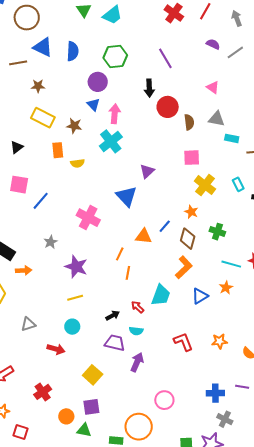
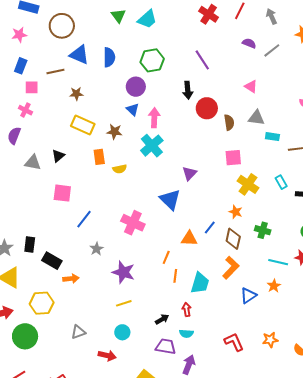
blue line: (41, 201) -> (84, 219), moved
cyan trapezoid: (161, 295) -> (200, 283), moved
red arrow: (138, 307) -> (187, 309), turned 40

